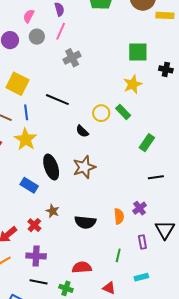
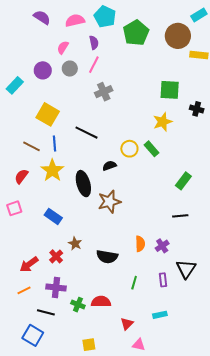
black semicircle: (82, 131) -> (109, 166), turned 112
green rectangle: (147, 143) -> (183, 181), moved
black ellipse: (51, 167) -> (83, 184), moved
orange semicircle: (119, 216) -> (140, 244), moved
green line: (118, 255) -> (134, 283), moved
black line: (39, 282) -> (46, 312), moved
green cross: (66, 288) -> (78, 305), moved
red triangle: (109, 288) -> (127, 324), turned 48

